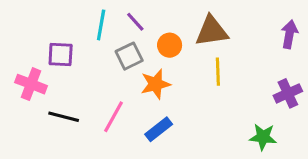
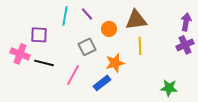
gray square: (129, 56) -> (87, 47), moved
orange star: (156, 84) -> (115, 63), moved
purple cross: (288, 93) -> (185, 45), moved
black line: (64, 117) -> (44, 63), moved

